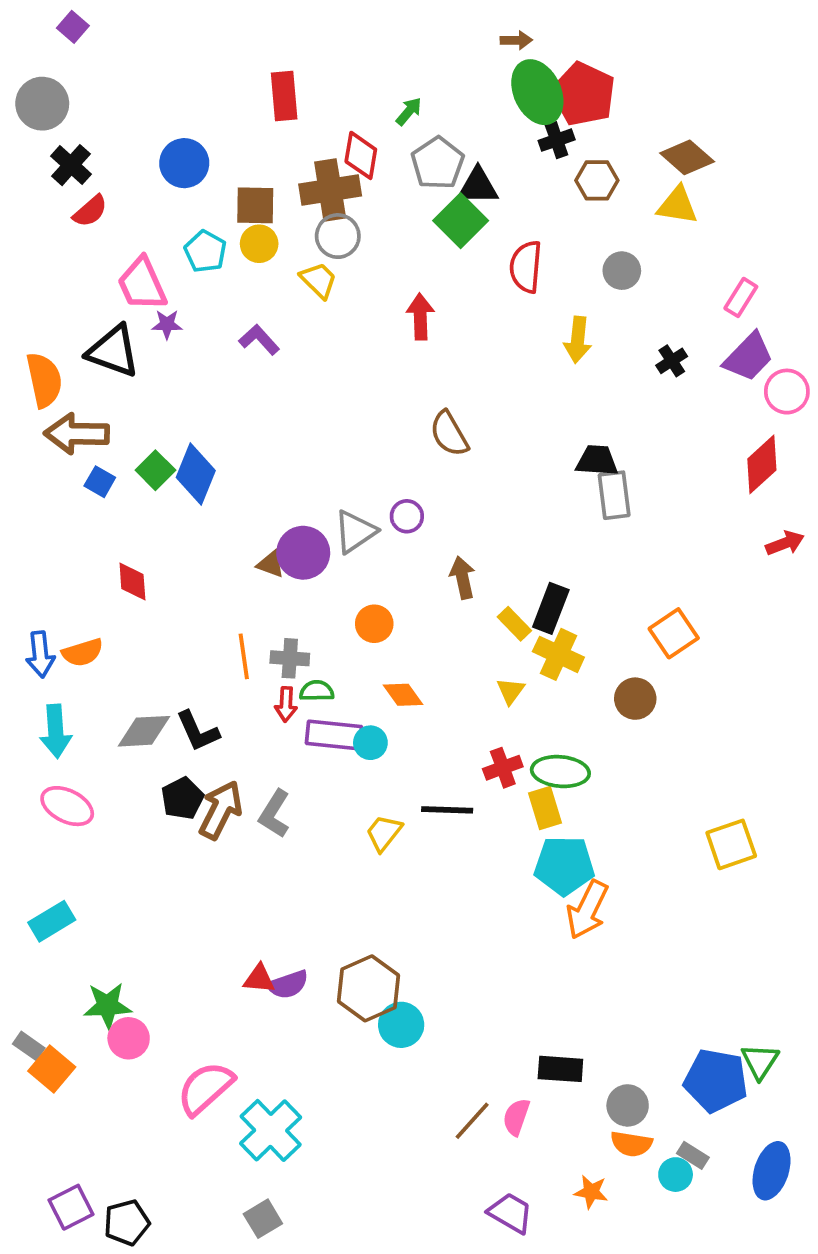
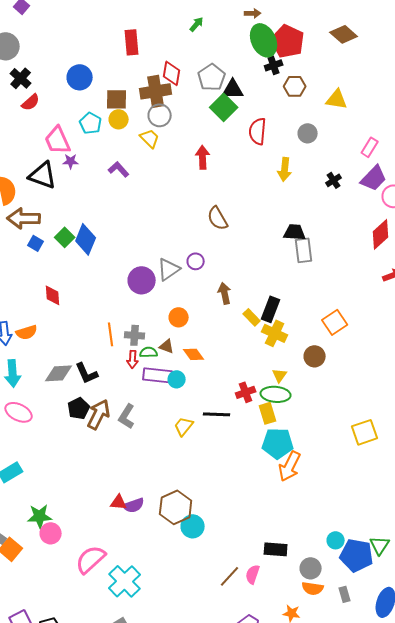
green arrow: (409, 111) -> (197, 24), moved
brown diamond: (687, 157) -> (344, 34), moved
brown triangle: (271, 564) -> (167, 346), moved
yellow triangle: (511, 691) -> (280, 375), moved
gray rectangle: (693, 1155) -> (345, 594), turned 42
cyan circle: (676, 1175) -> (336, 540), moved

